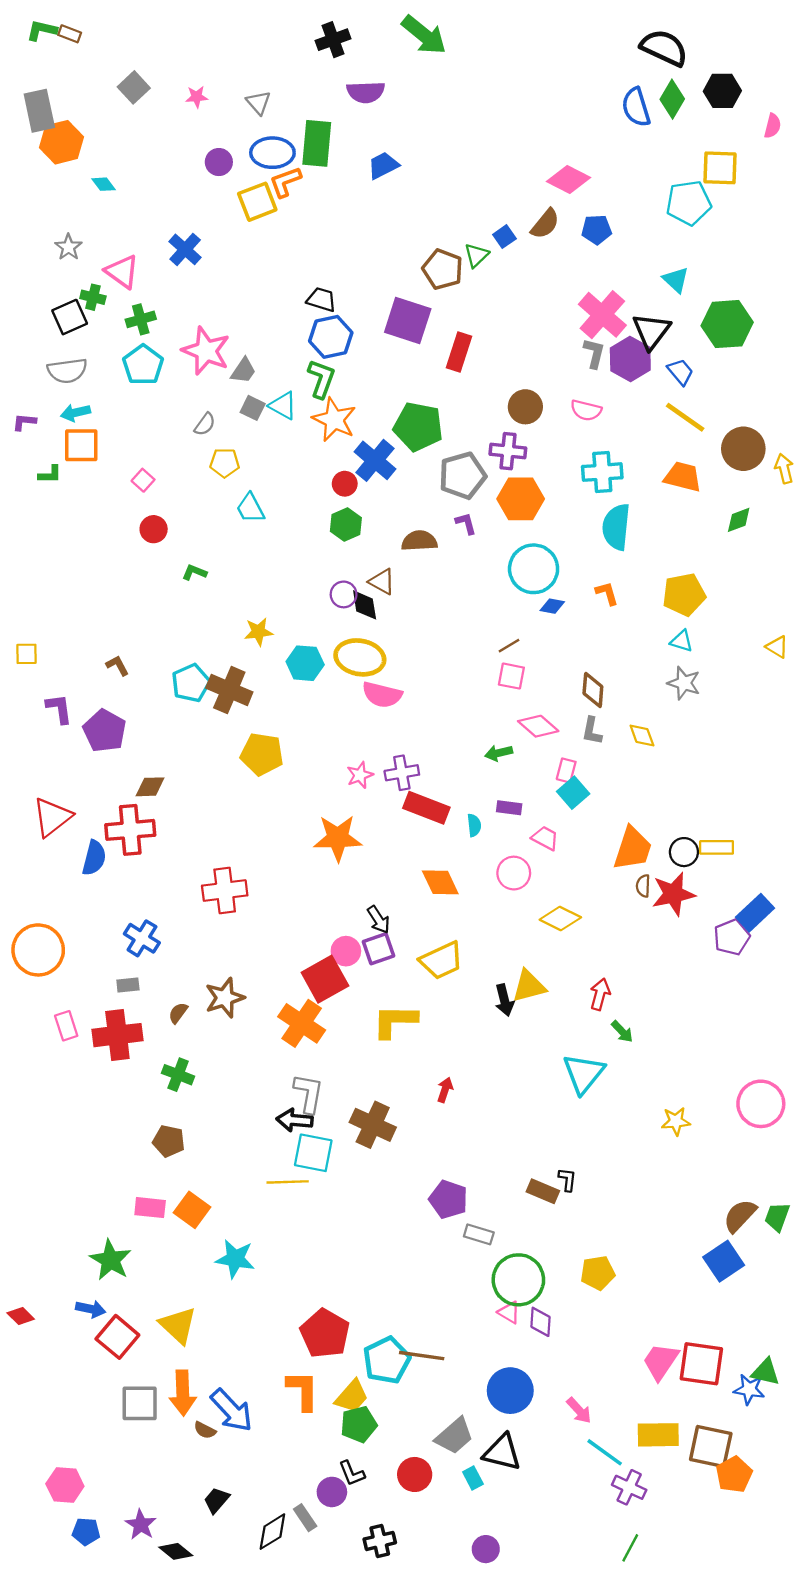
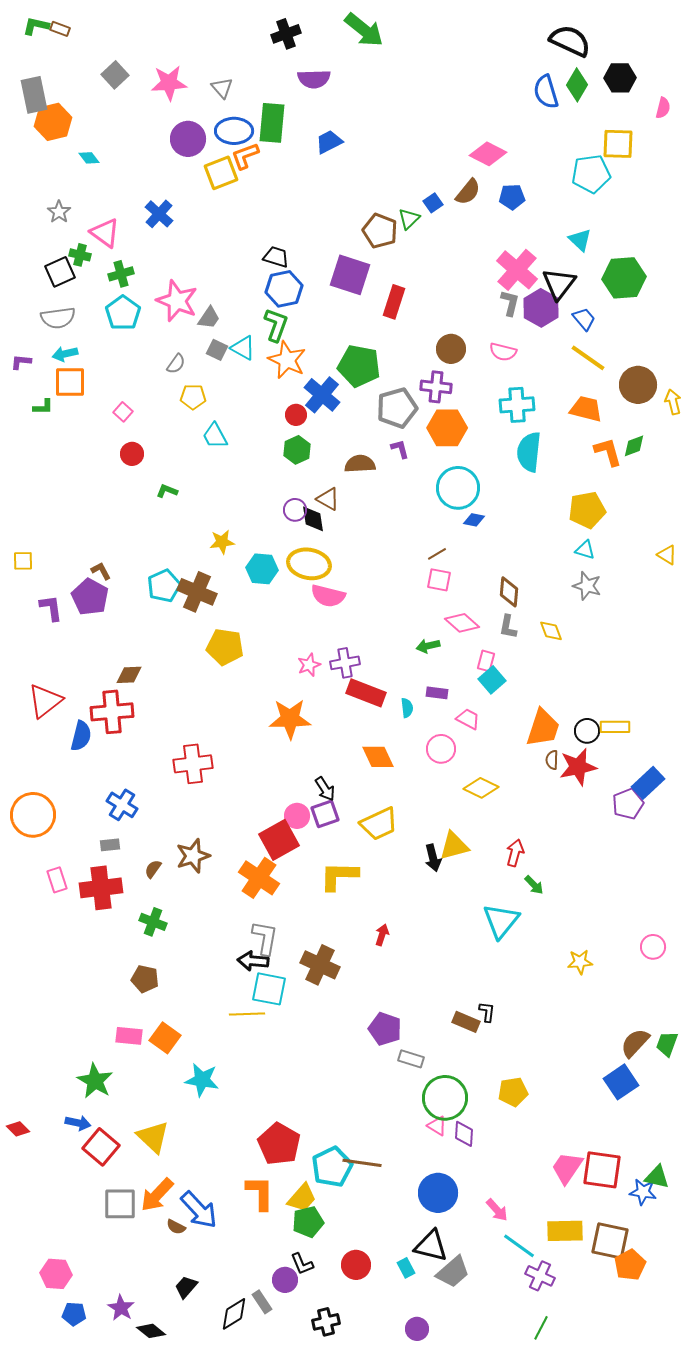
pink star: (197, 97) -> (169, 83), size x1.8
purple circle: (219, 162) -> (188, 139), size x1.5
orange L-shape: (607, 593) -> (608, 452), moved, size x1.4
purple pentagon: (105, 731) -> (90, 597), moved
pink circle: (761, 1104) -> (653, 947), size x0.6
orange arrow: (183, 1393) -> (157, 1195), turned 45
gray trapezoid: (454, 1436) -> (453, 1272), moved

